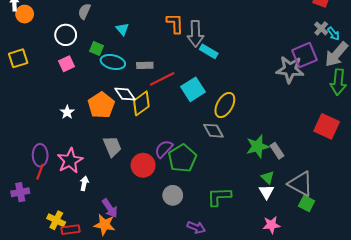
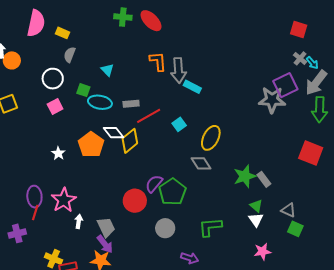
cyan square: (193, 89) -> (179, 124), size x0.6
gray trapezoid: (112, 146) -> (106, 227), moved
gray triangle: (301, 184) -> (288, 210), size x0.6

